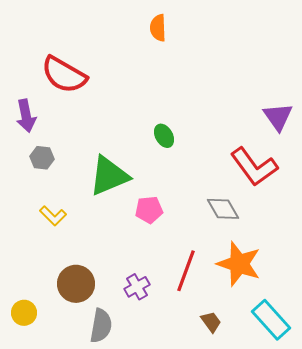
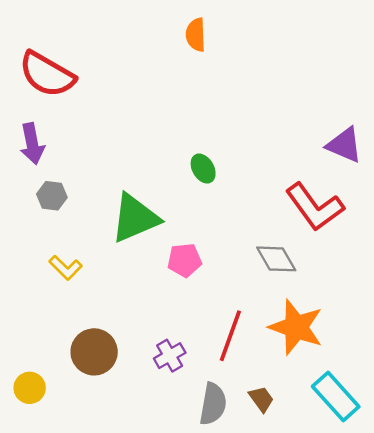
red semicircle: (64, 75) -> (47, 74), moved
purple triangle: (278, 117) -> (344, 145), turned -32
gray semicircle: (101, 326) -> (213, 404), moved

